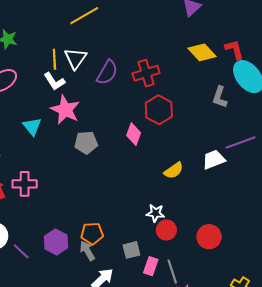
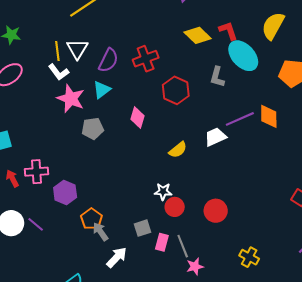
red hexagon: (159, 110) -> (176, 90), moved
cyan triangle: (32, 126) -> (102, 90), moved, turned 36
orange pentagon: (92, 233) -> (91, 219), moved, turned -30
purple hexagon: (56, 242) -> (65, 193), moved
purple line: (21, 251) -> (36, 224), moved

